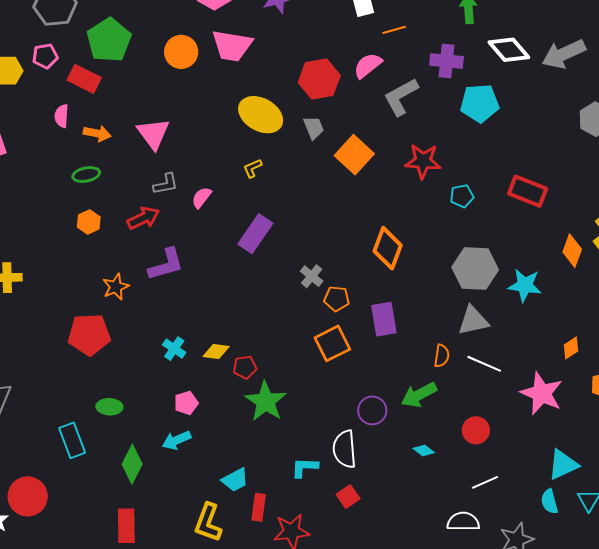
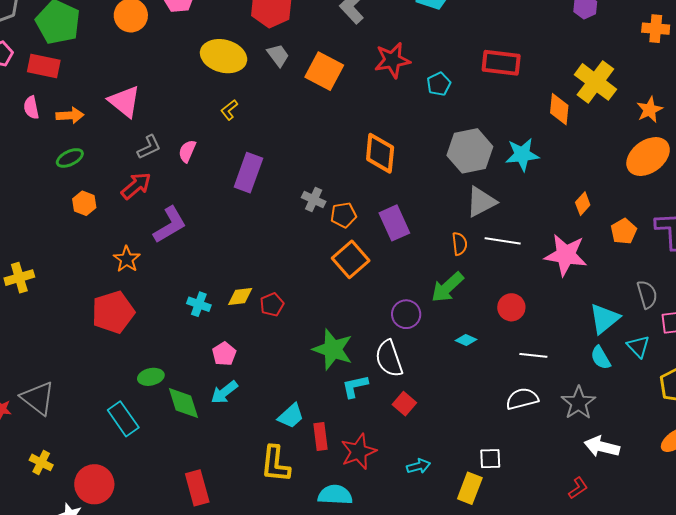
green star: (266, 401) -> (333, 349), moved
green diamond: (132, 464) -> (183, 403), moved, turned -30
white line: (485, 482) -> (533, 355), turned 44

